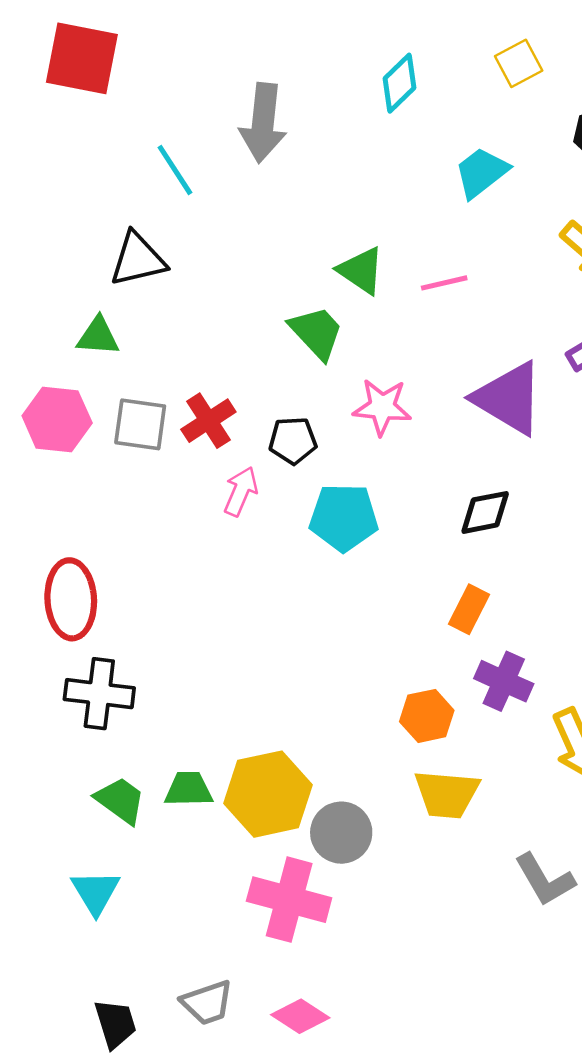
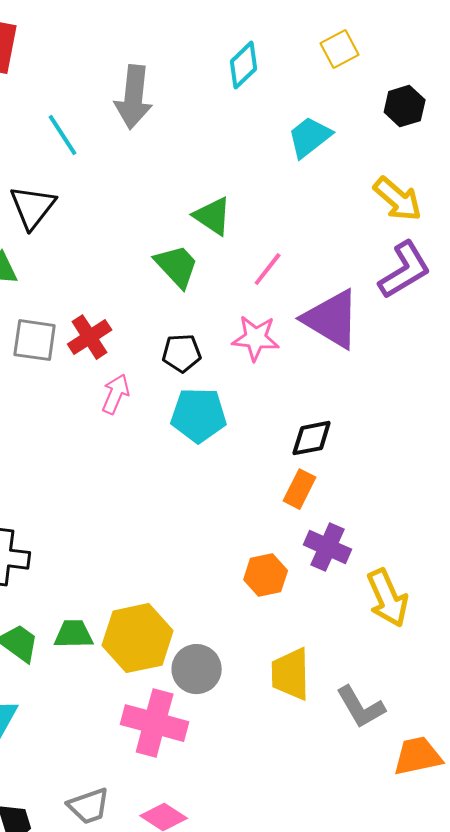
black triangle: (138, 259) -> (33, 207), turned -39
pink line: (444, 283) -> (268, 269), moved, turned -39
pink star: (382, 407) -> (256, 338), moved
black pentagon: (293, 440) -> (182, 353), moved
black diamond: (485, 512) -> (312, 438), moved
yellow trapezoid: (447, 794) -> (291, 674), moved, turned 84

